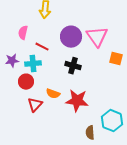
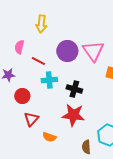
cyan cross: (33, 64) -> (49, 80), moved
black cross: (73, 66) -> (74, 89), moved
orange semicircle: (53, 94) -> (49, 137), moved

